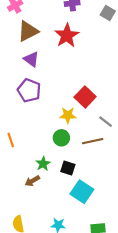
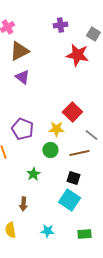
red star: (67, 36) -> (77, 55), moved, turned -30
purple pentagon: (29, 90) -> (22, 129), moved
black square: (68, 168) -> (73, 178), moved
brown arrow: (32, 181) -> (23, 204), moved, turned -56

